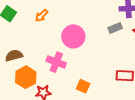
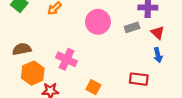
pink circle: (73, 36) -> (98, 22), moved

